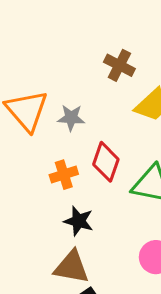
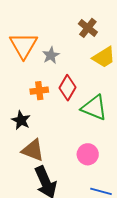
gray star: (71, 118) -> (51, 55), turned 30
black star: (79, 221) -> (21, 120), moved

